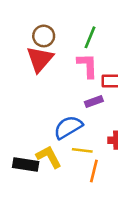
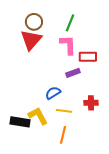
blue semicircle: (68, 127) -> (53, 93), size x0.7
orange line: (94, 171) -> (63, 135), moved

